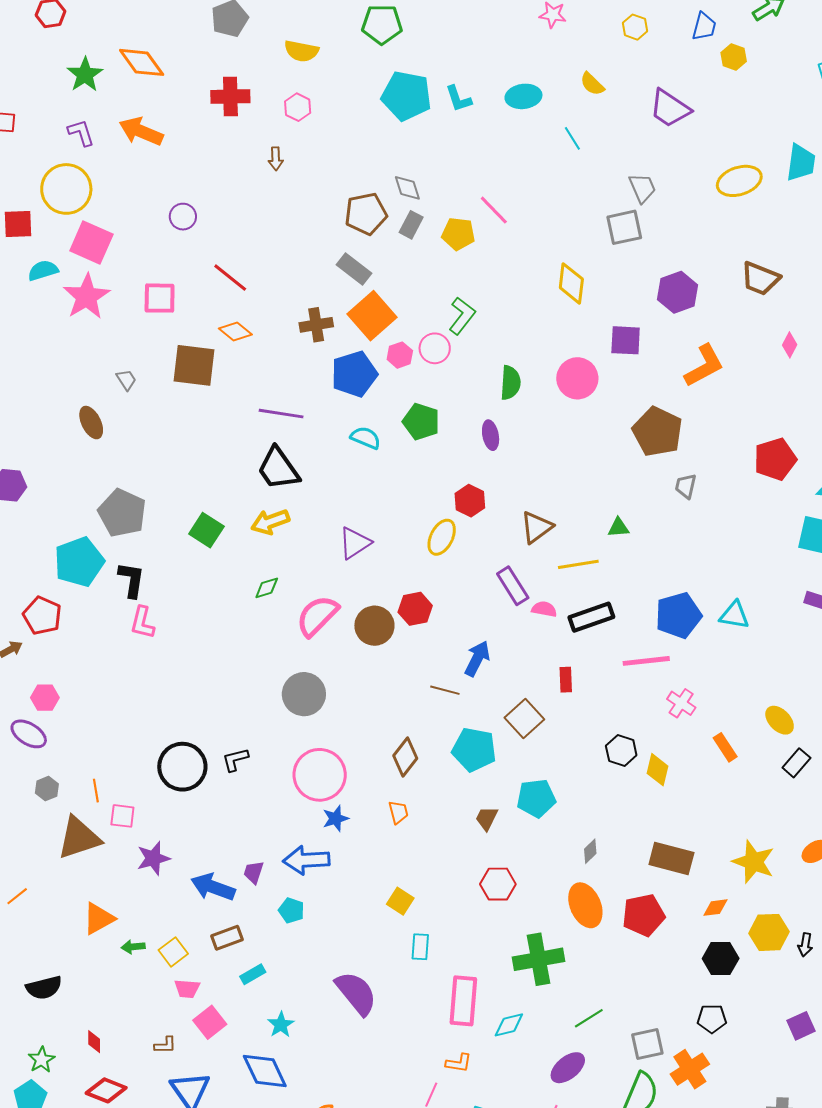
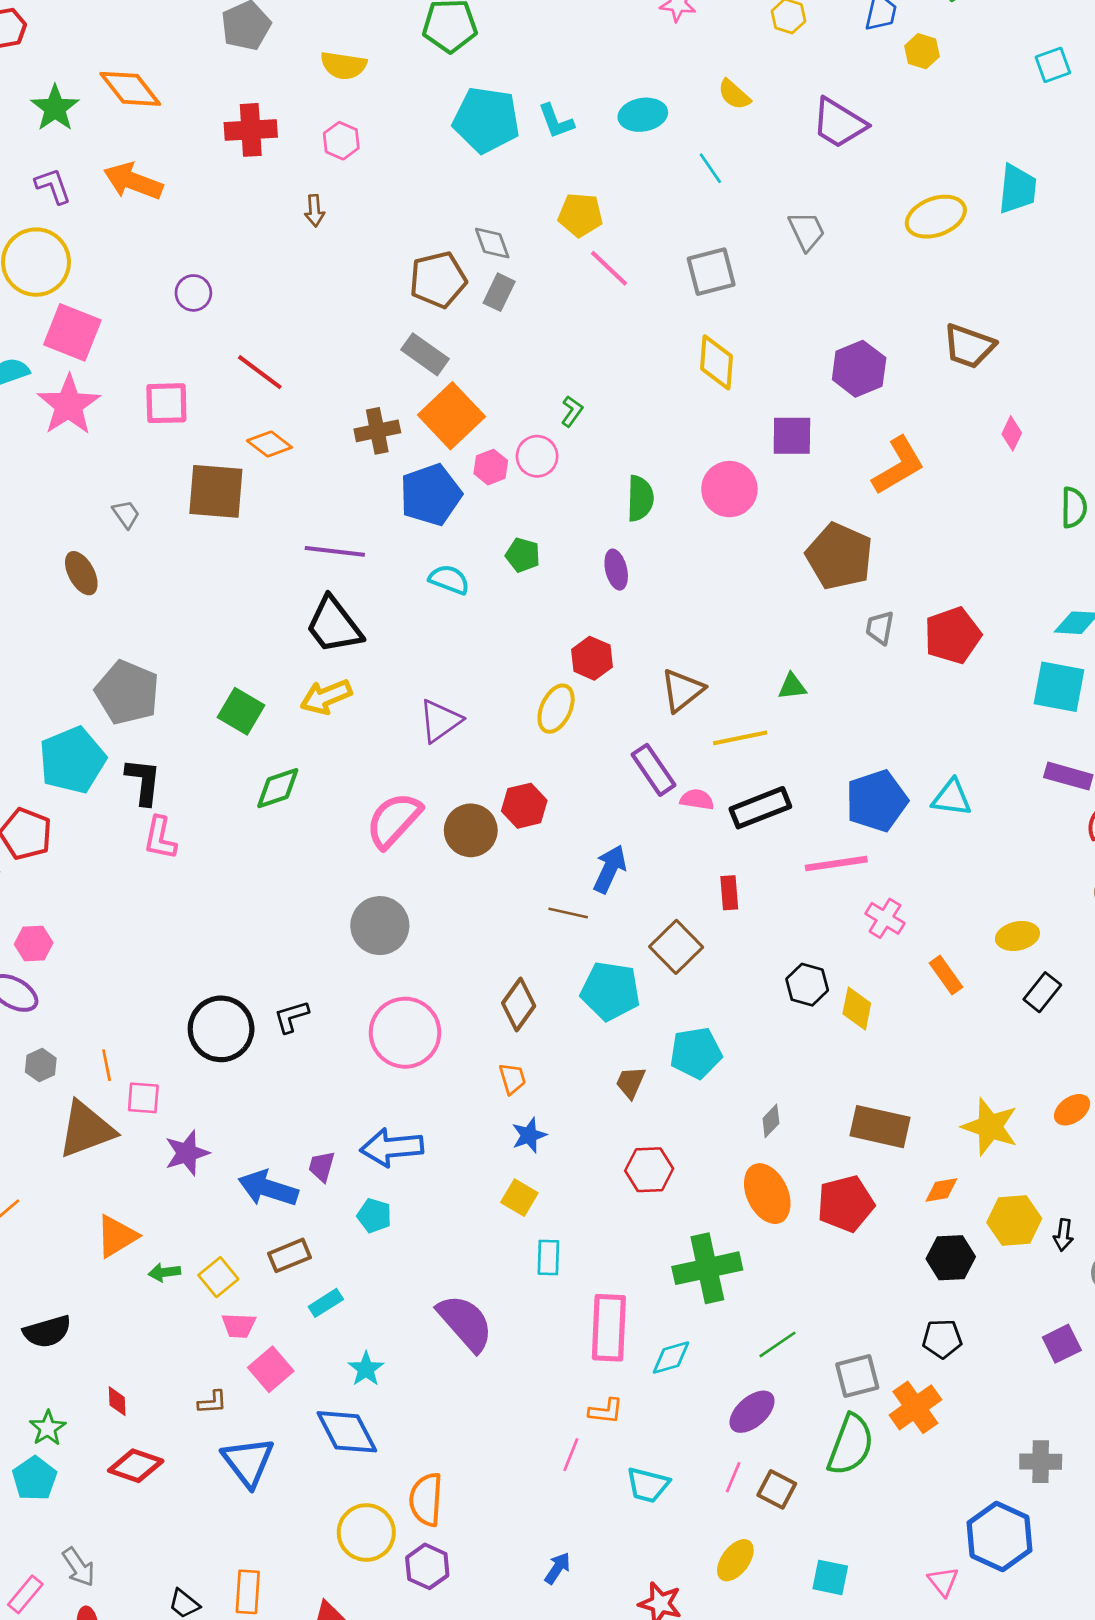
gray square: (624, 227) -> (711, 272), moved
yellow pentagon: (458, 234) -> (580, 215), moved
green L-shape: (462, 316) -> (572, 411), size x0.6
green pentagon: (421, 422) -> (523, 555), size x0.7
red pentagon: (775, 459) -> (953, 635), moved
green diamond: (267, 588) -> (278, 788), moved, size x1.4
yellow ellipse: (780, 720) -> (1017, 936), turned -56
blue star: (336, 818) -> (529, 1135), moved

